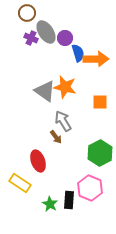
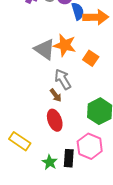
orange square: (100, 102) -> (91, 58), moved, turned 35
red ellipse: (38, 161) -> (55, 120), moved

